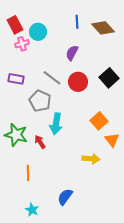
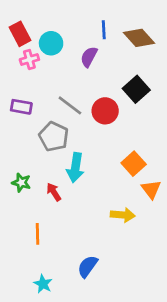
purple semicircle: (72, 53) -> (89, 57), moved
black square: (109, 78) -> (136, 89), moved
green star: (16, 135) -> (21, 183), size x0.6

